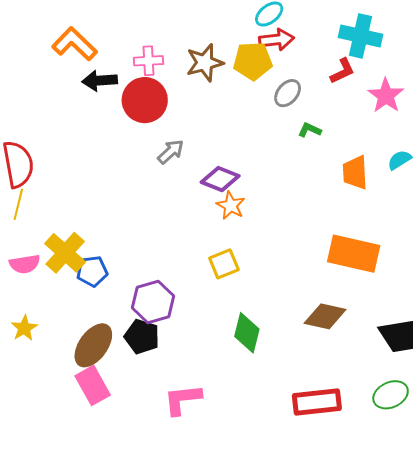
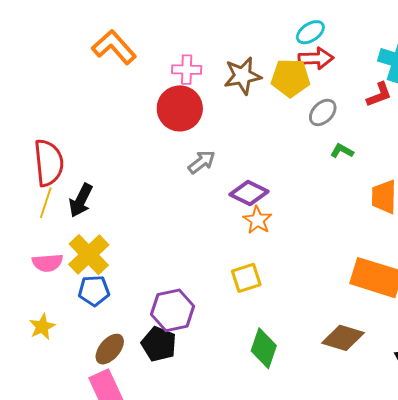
black arrow: (100, 81) -> (81, 200), moved, turned -64
blue pentagon: (92, 271) -> (94, 291), moved
brown ellipse: (93, 345) -> (110, 349), size x0.7

